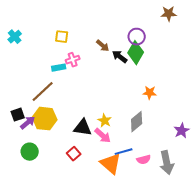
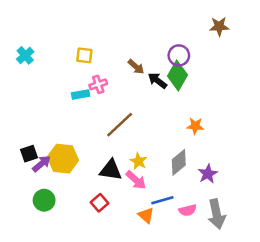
brown line: (43, 92) -> (120, 125), moved
purple star: (182, 131) -> (208, 174), moved
orange triangle: (111, 164) -> (146, 215), size x0.6

